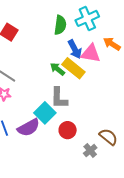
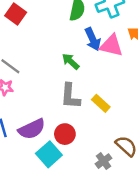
yellow rectangle: (73, 68) -> (101, 103), moved, size x0.7
cyan square: (45, 113) -> (49, 154), moved
red circle: (68, 130) -> (65, 134), moved

